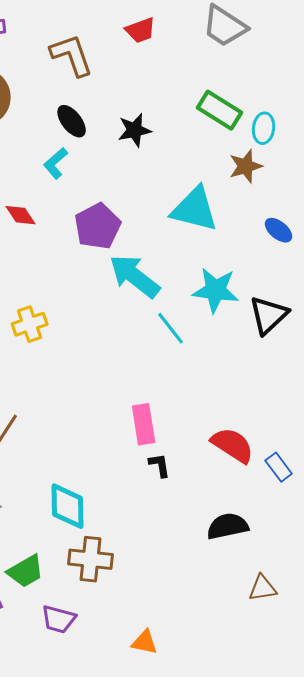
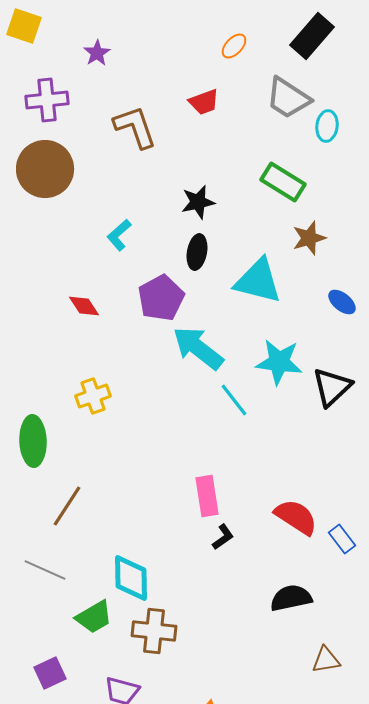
black ellipse: (72, 121) -> (197, 252), moved, turned 48
cyan ellipse: (264, 128) -> (327, 126), moved
red diamond: (21, 215) -> (84, 306), moved
black L-shape: (160, 465) -> (223, 537), turned 64
green trapezoid: (26, 571) -> (94, 617), moved

